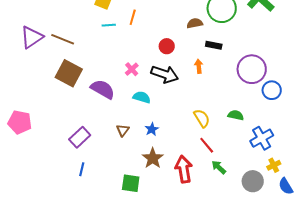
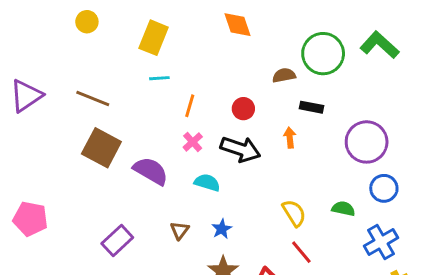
orange line: (133, 17) -> (190, 106), moved
purple triangle: (32, 37) -> (26, 96), moved
blue circle: (272, 90) -> (384, 188), moved

